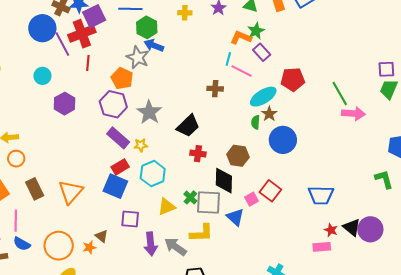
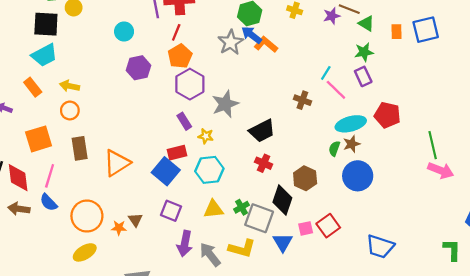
orange L-shape: (241, 38) -> (266, 44), moved
orange pentagon: (122, 78) -> (180, 56), moved
purple rectangle: (118, 138) -> (184, 121), size x0.7

